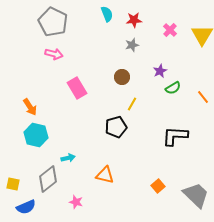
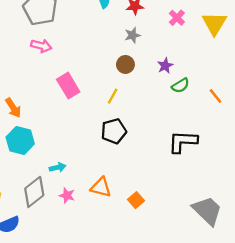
brown circle: (122, 77) -> (125, 64), moved
yellow line: (132, 104) -> (113, 96), moved
orange square: (158, 186) -> (136, 200), moved
pink star: (76, 202) -> (67, 195), moved

